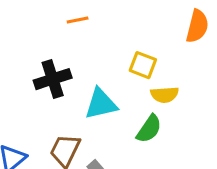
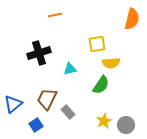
yellow square: (143, 65) -> (97, 44), turned -30
cyan triangle: (101, 104) -> (70, 69), size x0.6

